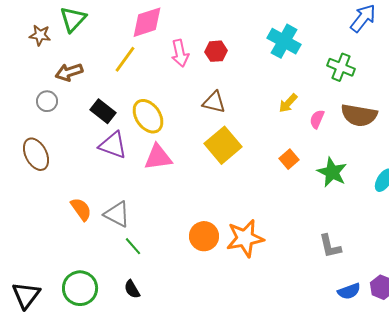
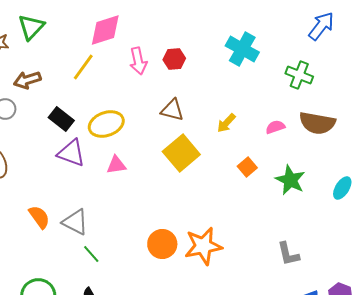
yellow arrow: (288, 103) -> (226, 123), moved
yellow ellipse: (148, 116) -> (106, 124), turned -76
pink semicircle: (317, 119) -> (275, 127), turned 48
pink triangle: (158, 157) -> (116, 165), size x0.7

